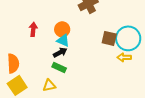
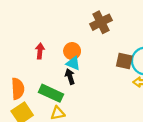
black arrow: (60, 52) -> (70, 77), turned -80
green rectangle: (59, 67) -> (51, 93), moved, size x1.5

